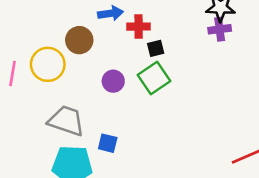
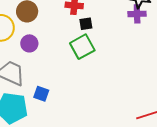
purple circle: (113, 81) -> (29, 43), moved

